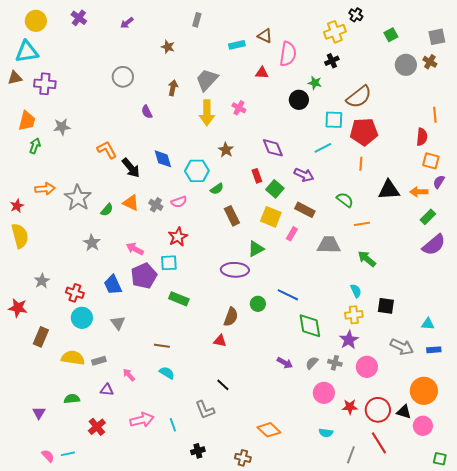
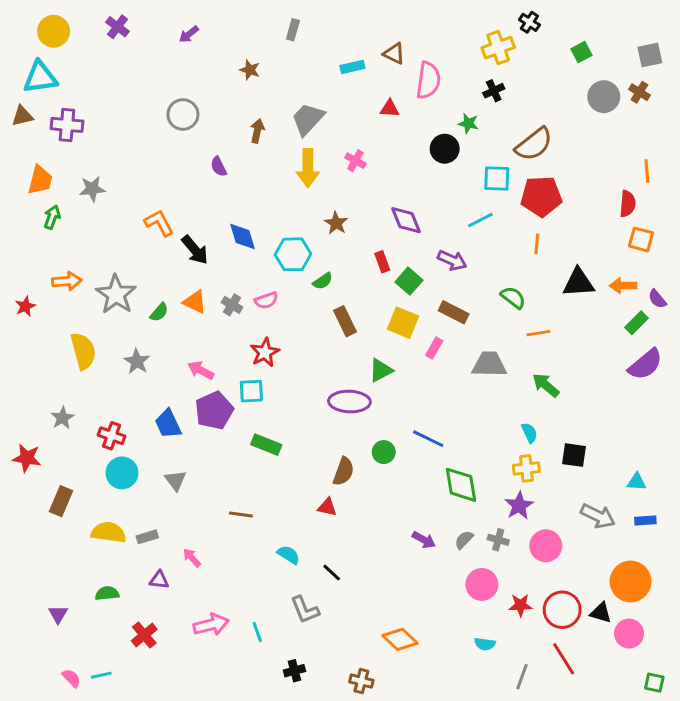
purple semicircle: (439, 182) -> (657, 299), moved, turned -72
yellow semicircle: (20, 236) -> (83, 351), moved
cyan semicircle: (167, 373) -> (289, 555), moved

